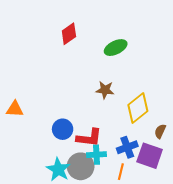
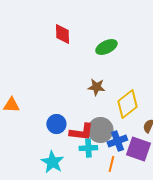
red diamond: (69, 34) -> (62, 34), turned -55
gray circle: (81, 166) -> (100, 130), moved

